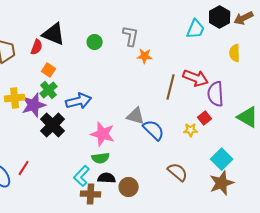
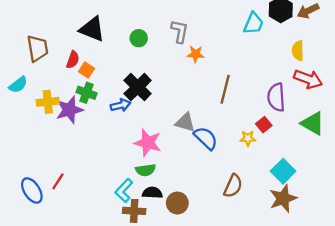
red semicircle: (37, 47) -> (73, 60), moved
red arrow: (196, 78) -> (308, 79), moved
green cross: (49, 90) -> (86, 93), turned -30
blue arrow: (79, 101) -> (121, 105), size x0.7
black cross: (53, 125) -> (138, 87), moved
brown semicircle: (178, 172) -> (233, 186), turned 75

